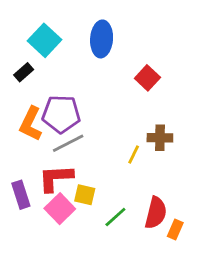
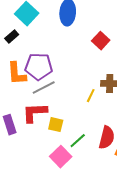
orange L-shape: (31, 124) -> (17, 74), turned -30
pink square: (60, 209) -> (61, 157), moved

